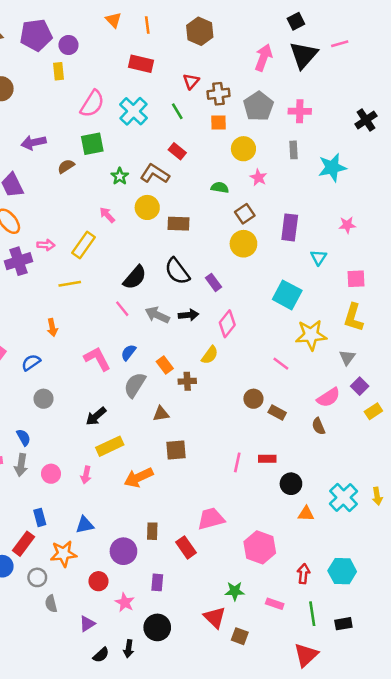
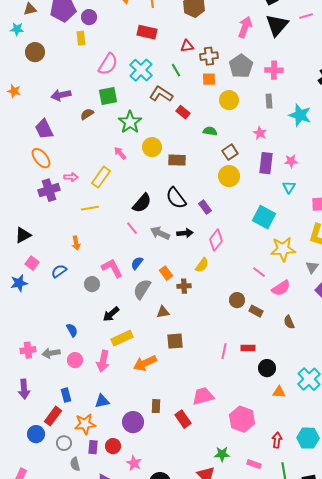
red triangle: (191, 81) -> (187, 46), turned 40
red rectangle: (177, 151) -> (183, 112), moved
cyan star: (332, 167) -> (300, 115), turned 30
brown L-shape: (155, 174) -> (161, 94), moved
green star: (120, 176) -> (130, 122), size x1.6
pink star: (258, 177) -> (260, 133), moved
pink star: (347, 225) -> (291, 161), moved
pink semicircle: (328, 397) -> (281, 288), moved
gray circle: (43, 399) -> (92, 284), moved
blue semicircle: (24, 437) -> (72, 330), moved
gray arrow: (21, 465) -> (51, 353), turned 72
pink arrow: (86, 475) -> (103, 361), size x1.5
purple rectangle: (157, 582) -> (93, 447), moved

